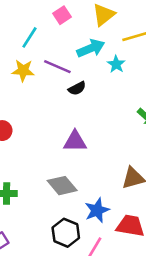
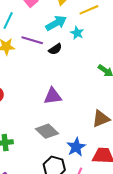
black semicircle: (77, 88) -> (55, 49), moved

